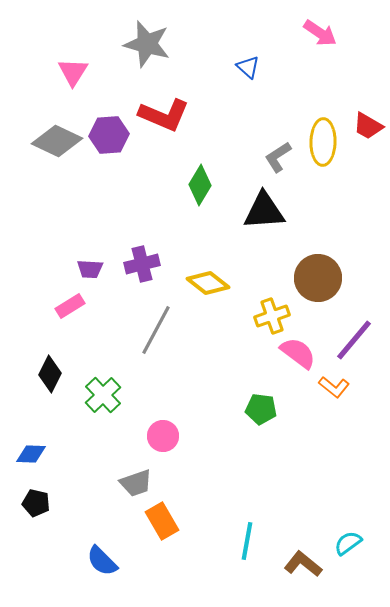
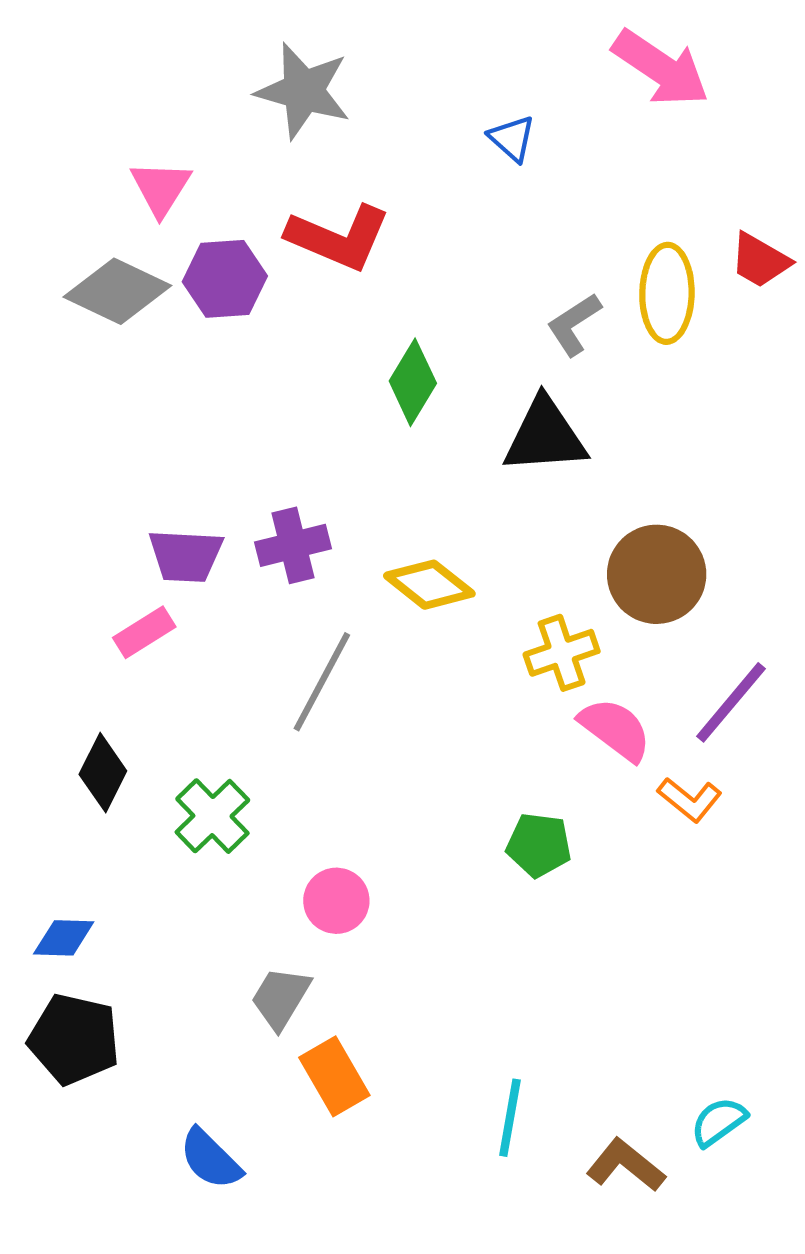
pink arrow: (320, 33) -> (661, 68), size x1.4
pink triangle: (73, 72) -> (161, 188), moved
purple trapezoid: (90, 269) -> (186, 556), size x1.4
gray trapezoid: (136, 483) -> (281, 998), turned 140
black pentagon: (36, 503) -> (74, 1039), size x1.6

